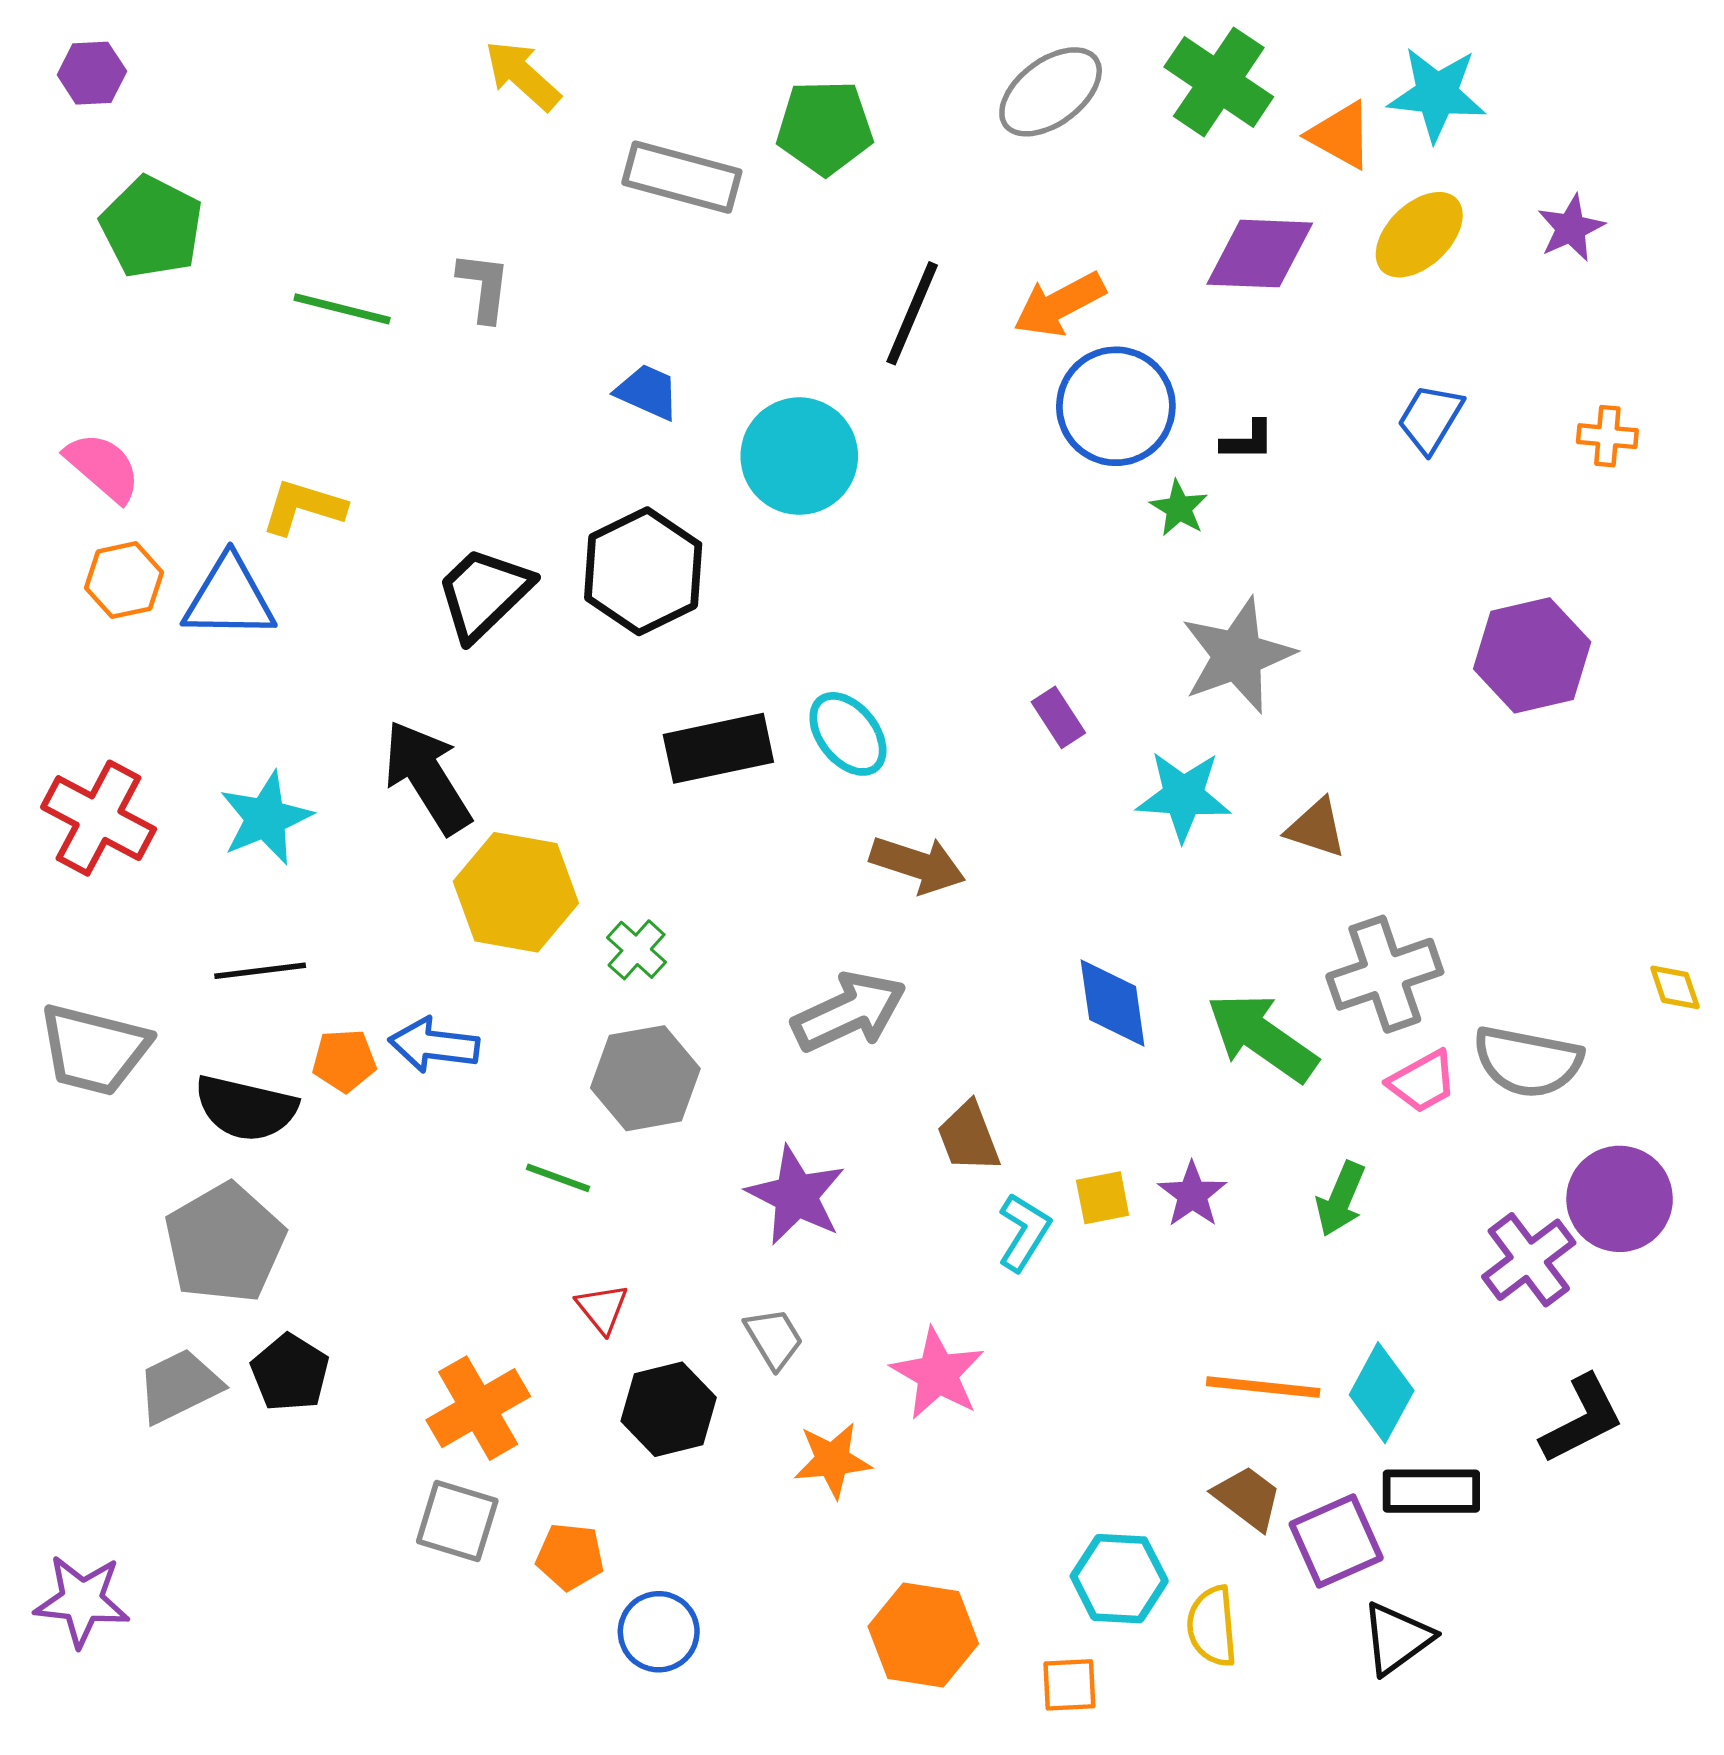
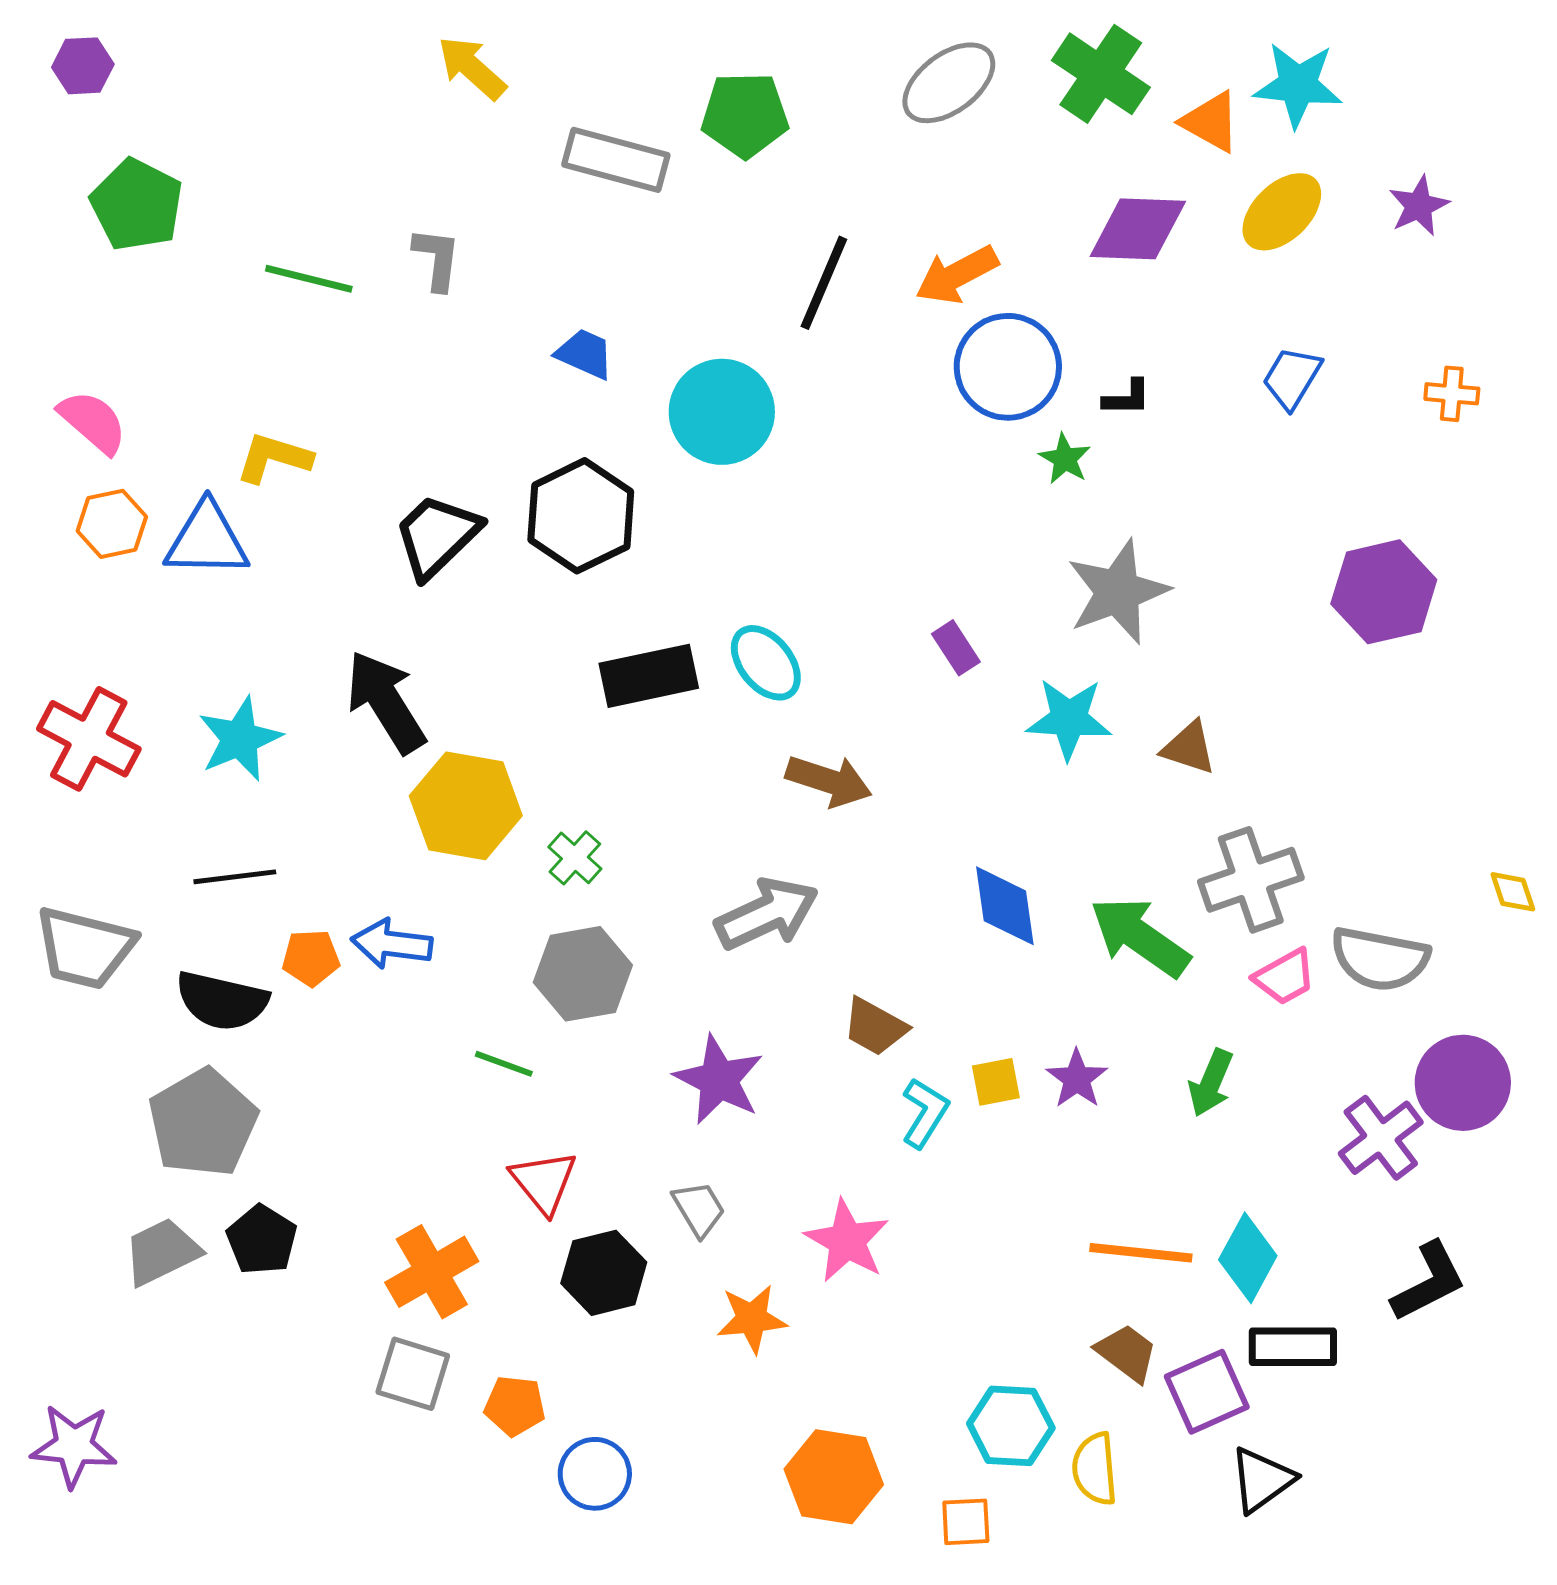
brown trapezoid: (969, 1137) -> (875, 1027), turned -40
red triangle: (602, 1308) -> (544, 1182), size x1.4

